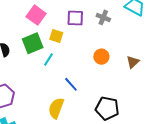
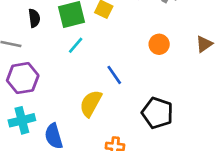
cyan line: (49, 59) -> (76, 45), moved
brown triangle: (133, 62) -> (204, 44), moved

